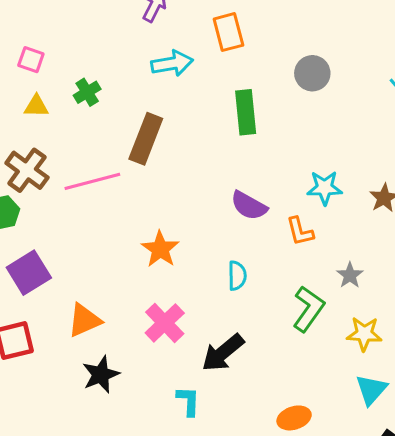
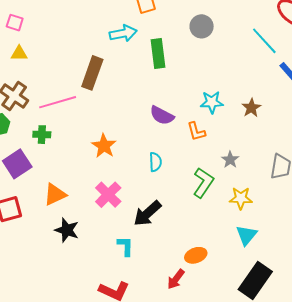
cyan arrow: (172, 63) -> (123, 33), moved
green cross: (87, 92) -> (42, 135), moved, turned 36
black star: (101, 375) -> (67, 230), turned -30

